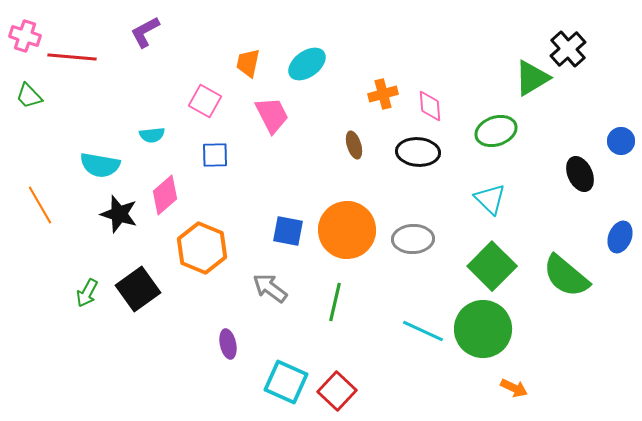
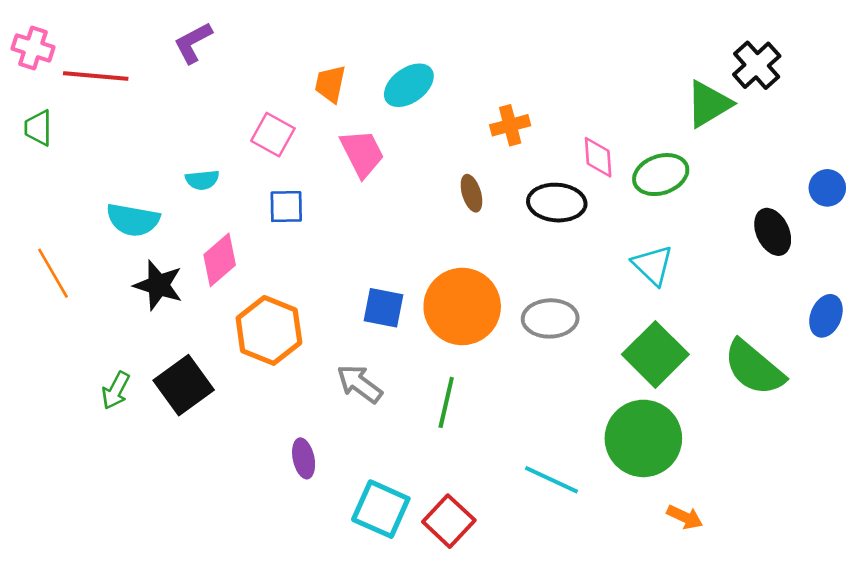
green trapezoid: (29, 96) -> (38, 128), turned 44
pink diamond: (430, 106) -> (598, 157), moved
cyan line: (423, 331) -> (551, 480), moved

